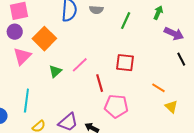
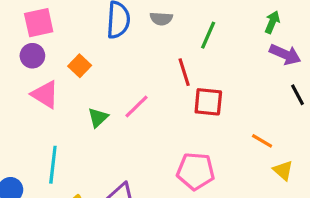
green arrow: (158, 13) -> (272, 22), moved
orange square: (44, 39) -> (80, 66), size x0.6
pink triangle: (22, 56) -> (45, 94), turned -42
red line: (100, 83) -> (184, 72), moved

